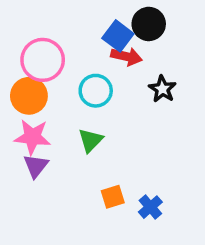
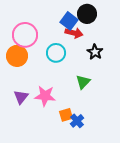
pink star: (32, 137) -> (45, 96), moved
green triangle: (91, 140) -> (83, 82), moved
blue cross: (150, 207) -> (77, 121), moved

